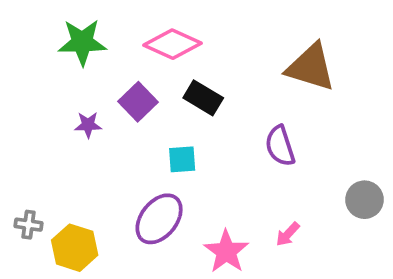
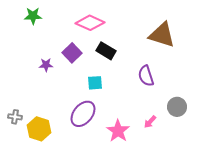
green star: (82, 42) -> (33, 16), moved, size x0.7
gray circle: (364, 200) -> (177, 107), moved

